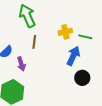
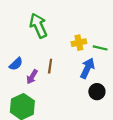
brown line: (34, 42) -> (50, 66), moved
purple arrow: (21, 64) -> (32, 77), turned 48

